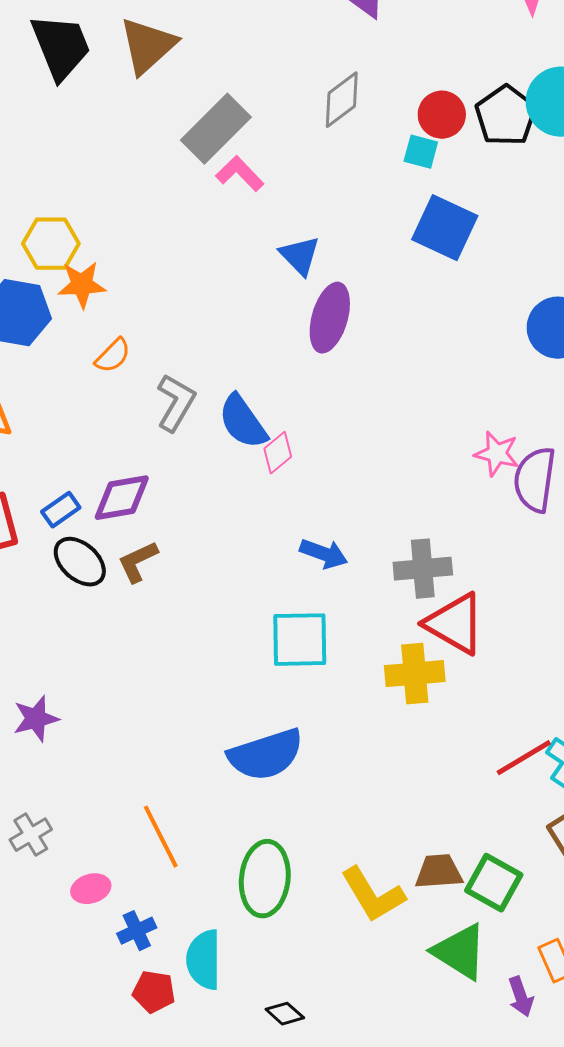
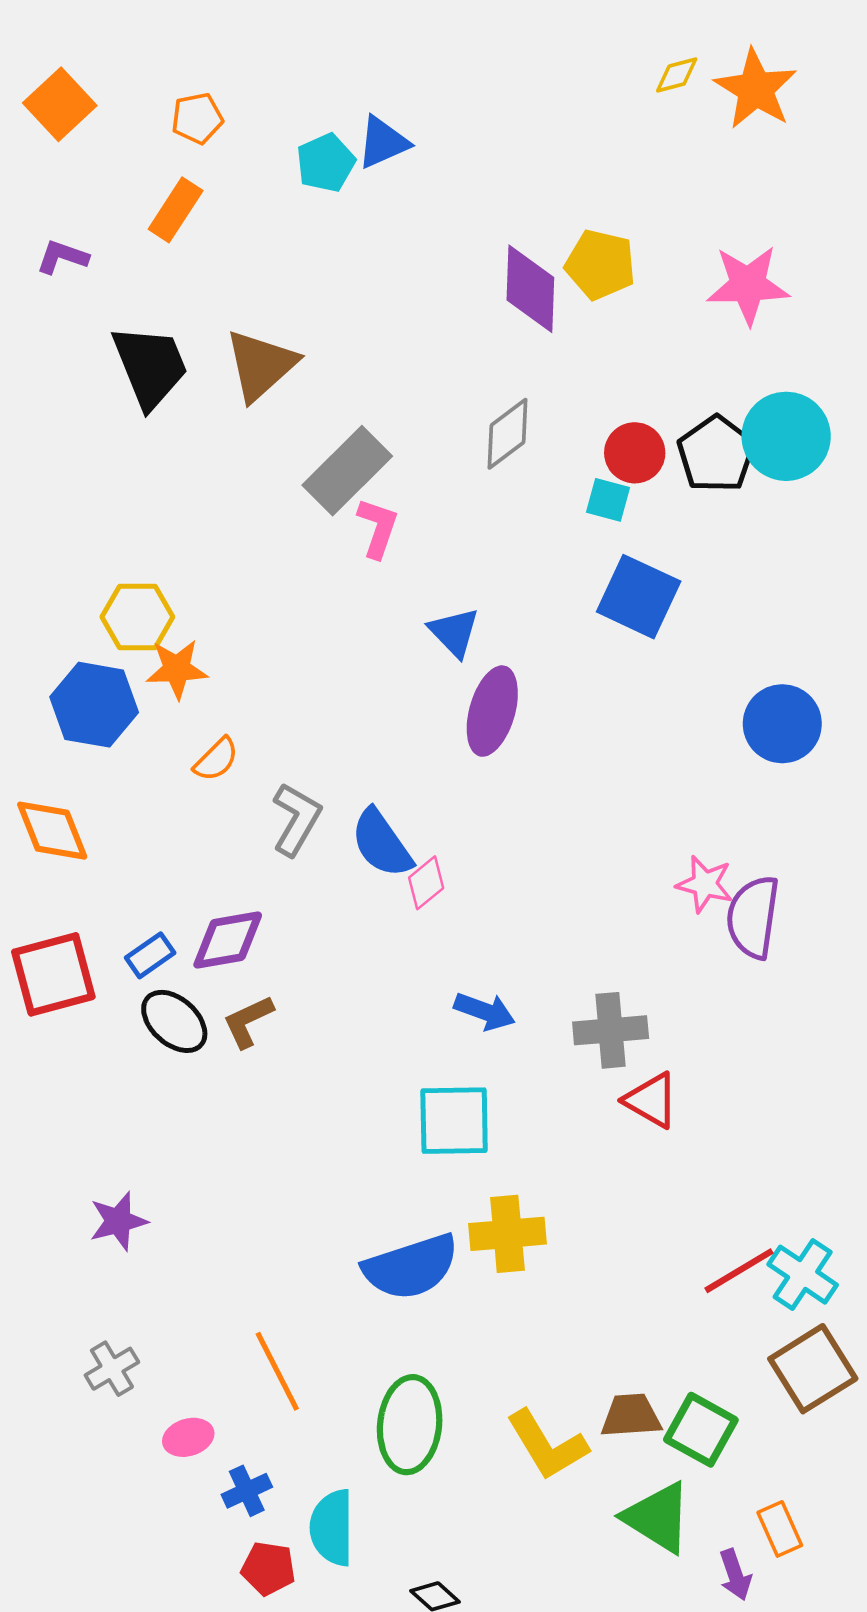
pink L-shape: (240, 174) -> (378, 528), turned 63
red triangle: (455, 624) -> (651, 1100), size x0.7
yellow cross: (415, 674) -> (508, 1234), moved

